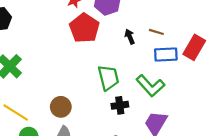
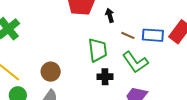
brown line: (156, 32) -> (128, 35), moved
black arrow: (130, 37) -> (110, 15), moved

